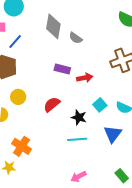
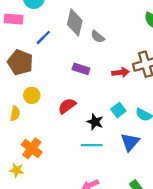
blue line: (15, 42) -> (43, 37), moved
red arrow: (85, 78) -> (121, 72), moved

